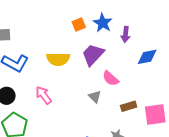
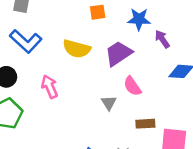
blue star: (103, 23) -> (139, 19), turned 30
orange square: (79, 25) -> (98, 12), moved
purple arrow: (126, 34) -> (162, 39), turned 126

